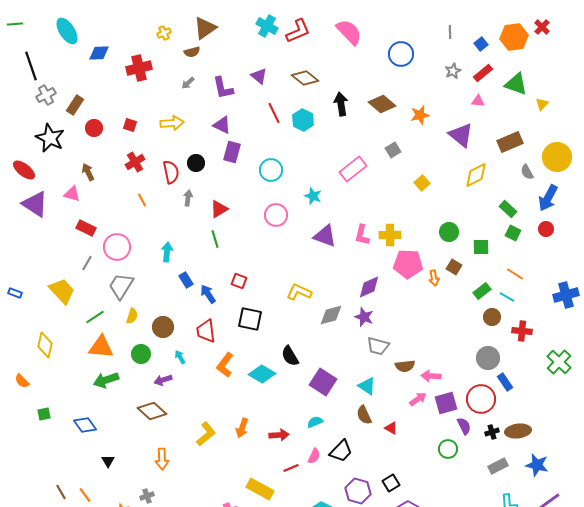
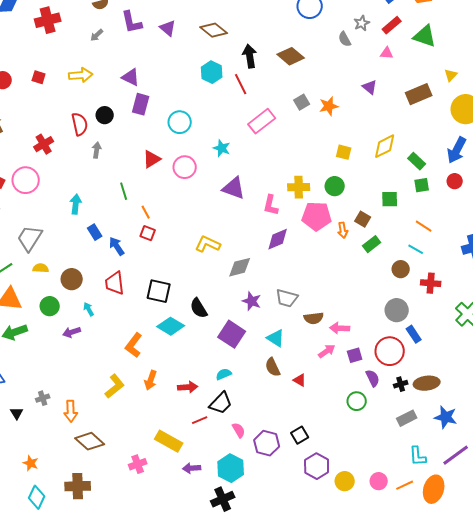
purple L-shape: (223, 88) -> (132, 22), moved
yellow triangle: (542, 104) -> (451, 75), moved
red line: (274, 113) -> (241, 84), moved
orange star: (420, 115) -> (329, 106), moved
purple triangle: (461, 135) -> (370, 87), size x0.6
red cross: (135, 162) -> (44, 144), moved
gray semicircle: (527, 172) -> (345, 39), moved
yellow diamond: (476, 175) -> (385, 146), moved
yellow square: (422, 183) -> (344, 152), moved, turned -35
orange line: (142, 200) -> (146, 212), moved
red triangle: (219, 209) -> (152, 159), moved
green circle: (449, 232) -> (335, 186), moved
green square: (513, 233) -> (422, 185), turned -35
pink L-shape: (362, 235) -> (271, 205), moved
pink circle: (117, 247) -> (26, 180), moved
green rectangle: (482, 291) -> (372, 244), moved
yellow semicircle: (132, 316) -> (41, 268), turned -105
purple star: (364, 317) -> (252, 301), moved
black square: (250, 319) -> (159, 291), moved
orange L-shape: (225, 365) -> (134, 345), moved
purple square: (446, 403) -> (355, 355), size x0.7
brown diamond: (152, 411) -> (90, 441), moved
black trapezoid: (341, 451) -> (221, 403), moved
pink semicircle: (314, 456) -> (239, 430), moved, turned -56
gray cross: (147, 496) -> (43, 398), moved

